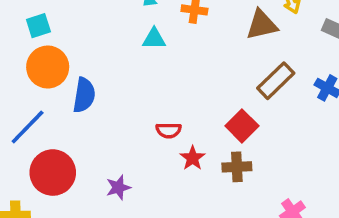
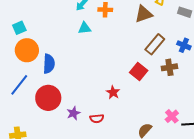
red semicircle: (169, 130) -> (97, 119), moved
brown cross: (237, 167) -> (169, 67), moved
red circle: (53, 173) -> (48, 98), moved

